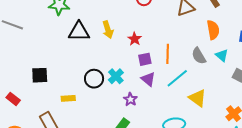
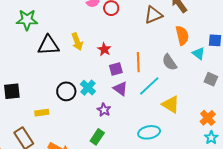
cyan triangle: (222, 55) -> (199, 54), moved

